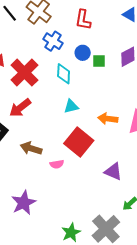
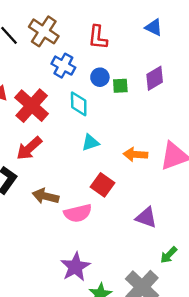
red square: (79, 142) -> (102, 185), size x0.7
pink semicircle: (57, 164) -> (78, 213), size x1.6
purple star: (24, 203) -> (75, 267), moved

